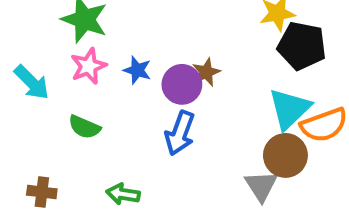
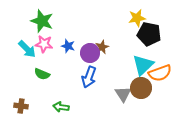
pink star: (89, 66) -> (44, 44), turned 30
cyan arrow: (32, 82) -> (27, 49), moved
gray triangle: (261, 186) -> (123, 94), moved

